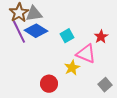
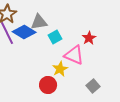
gray triangle: (34, 14) -> (39, 22), moved
red circle: (49, 84) -> (48, 85), moved

